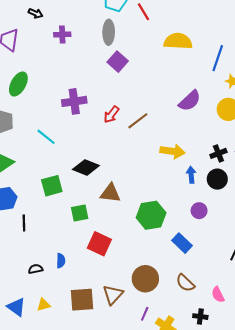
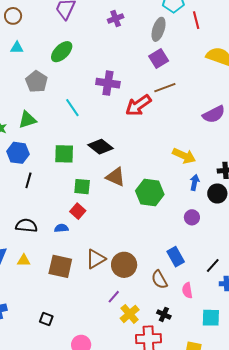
purple cross: (62, 34) -> (116, 19), turned -35
red arrow: (111, 115) -> (138, 105), size x1.5
brown line: (138, 121) -> (165, 88), moved
green hexagon: (151, 215) -> (150, 193), moved
blue rectangle: (182, 243) -> (176, 257), moved
red square: (99, 244) -> (78, 211), moved, size x0.7
blue semicircle: (61, 261) -> (61, 228), moved, turned -112
black semicircle: (36, 269) -> (26, 226), size x1.5
brown triangle: (113, 295) -> (96, 259), moved
pink semicircle: (218, 295) -> (187, 290), moved

